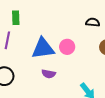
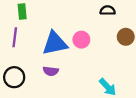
purple semicircle: (49, 74) -> (51, 71), moved

